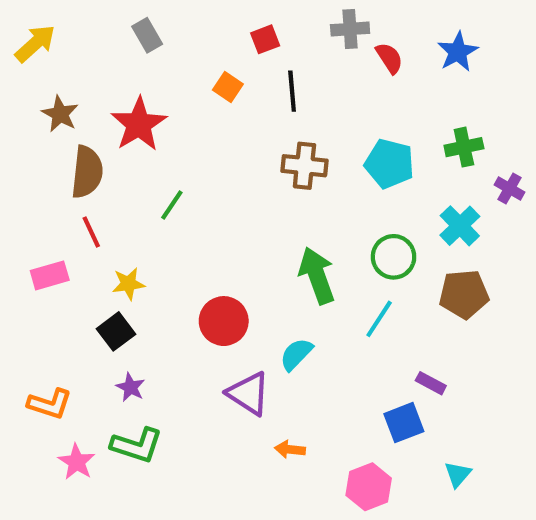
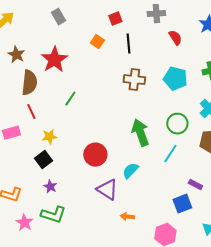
red semicircle: (389, 58) -> (175, 38), moved

